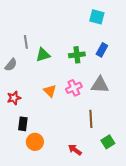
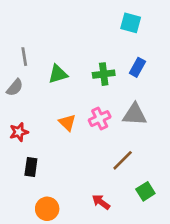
gray line: (26, 42) -> (24, 57), moved
brown line: (91, 119) -> (123, 160), turned 48
orange circle: (35, 142) -> (47, 209), moved

